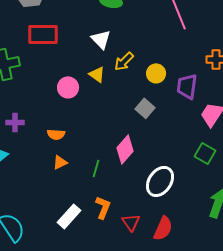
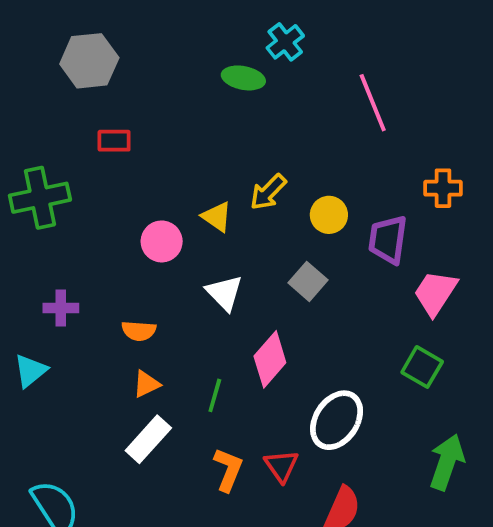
red rectangle: (43, 34) -> (114, 141), size x0.6
white triangle: (101, 39) -> (224, 293), moved
white rectangle: (69, 216) -> (148, 439), moved
red triangle: (131, 222) -> (281, 466), moved

